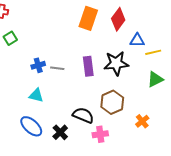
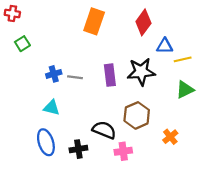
orange rectangle: (88, 18) -> (94, 21), moved
blue ellipse: (31, 126) -> (46, 142), turned 30
black cross: (60, 132) -> (78, 149), turned 35

